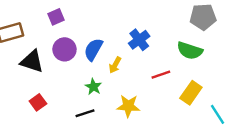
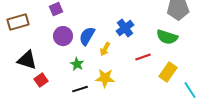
black triangle: (32, 61) -> (27, 60), moved
green star: (93, 87) -> (77, 64), moved
yellow star: (128, 106) -> (105, 78), moved

